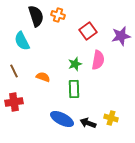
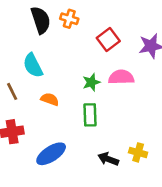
cyan semicircle: (22, 41) -> (33, 65), moved
pink semicircle: (98, 60) -> (121, 77), turned -102
blue ellipse: (62, 119) -> (51, 154), moved, turned -60

